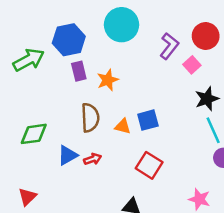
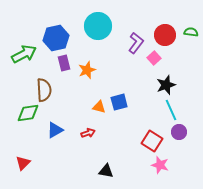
brown semicircle: (90, 118) -> (44, 90), moved
red arrow: (93, 159) -> (88, 133), moved
red square: (149, 165) -> (152, 141), moved

